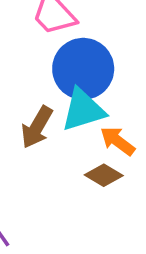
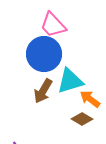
blue circle: (83, 69) -> (44, 54), moved

